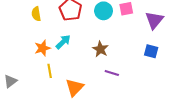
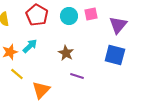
blue square: (151, 51) -> (115, 55), size x1.5
yellow line: (50, 71) -> (17, 74), turned -40

